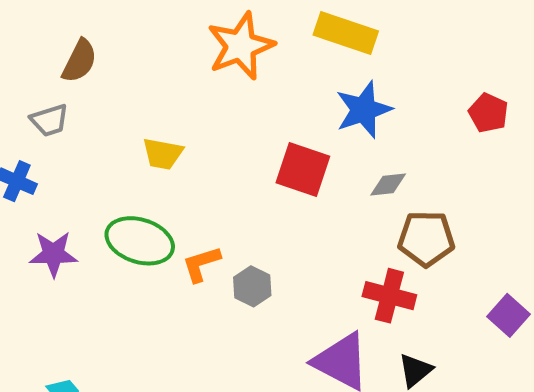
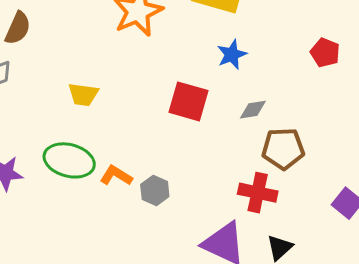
blue star: (364, 110) -> (232, 55), size x0.7
orange L-shape: (201, 264) -> (116, 176), turned 52

